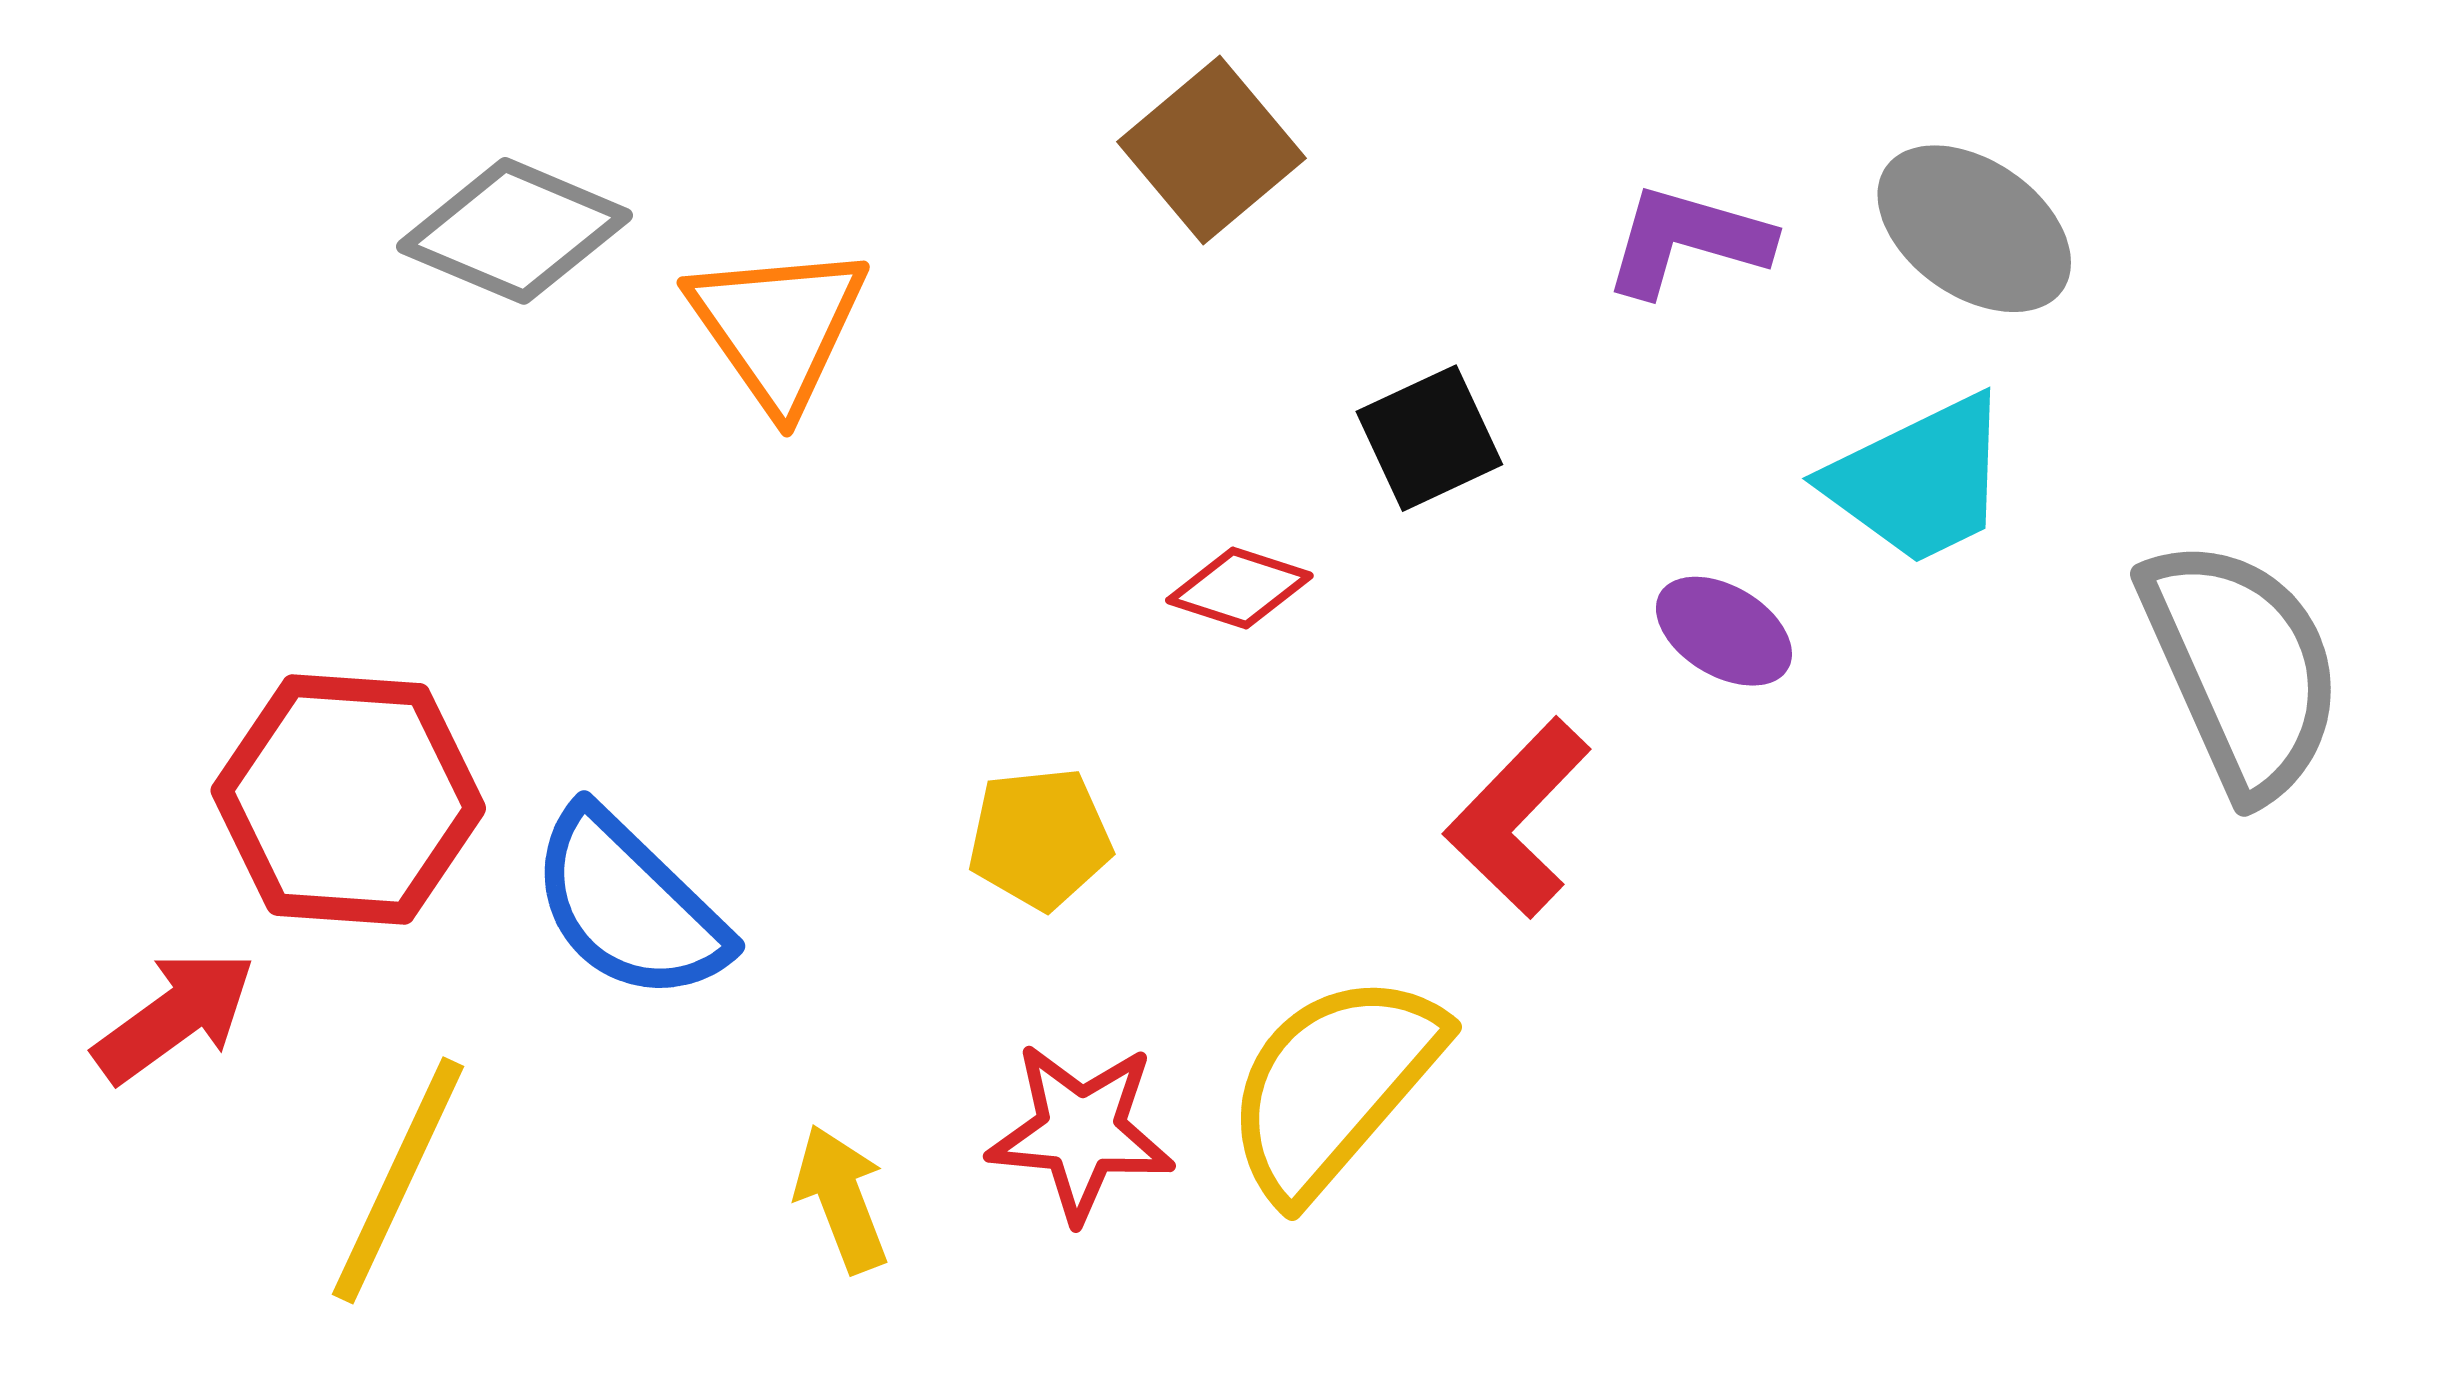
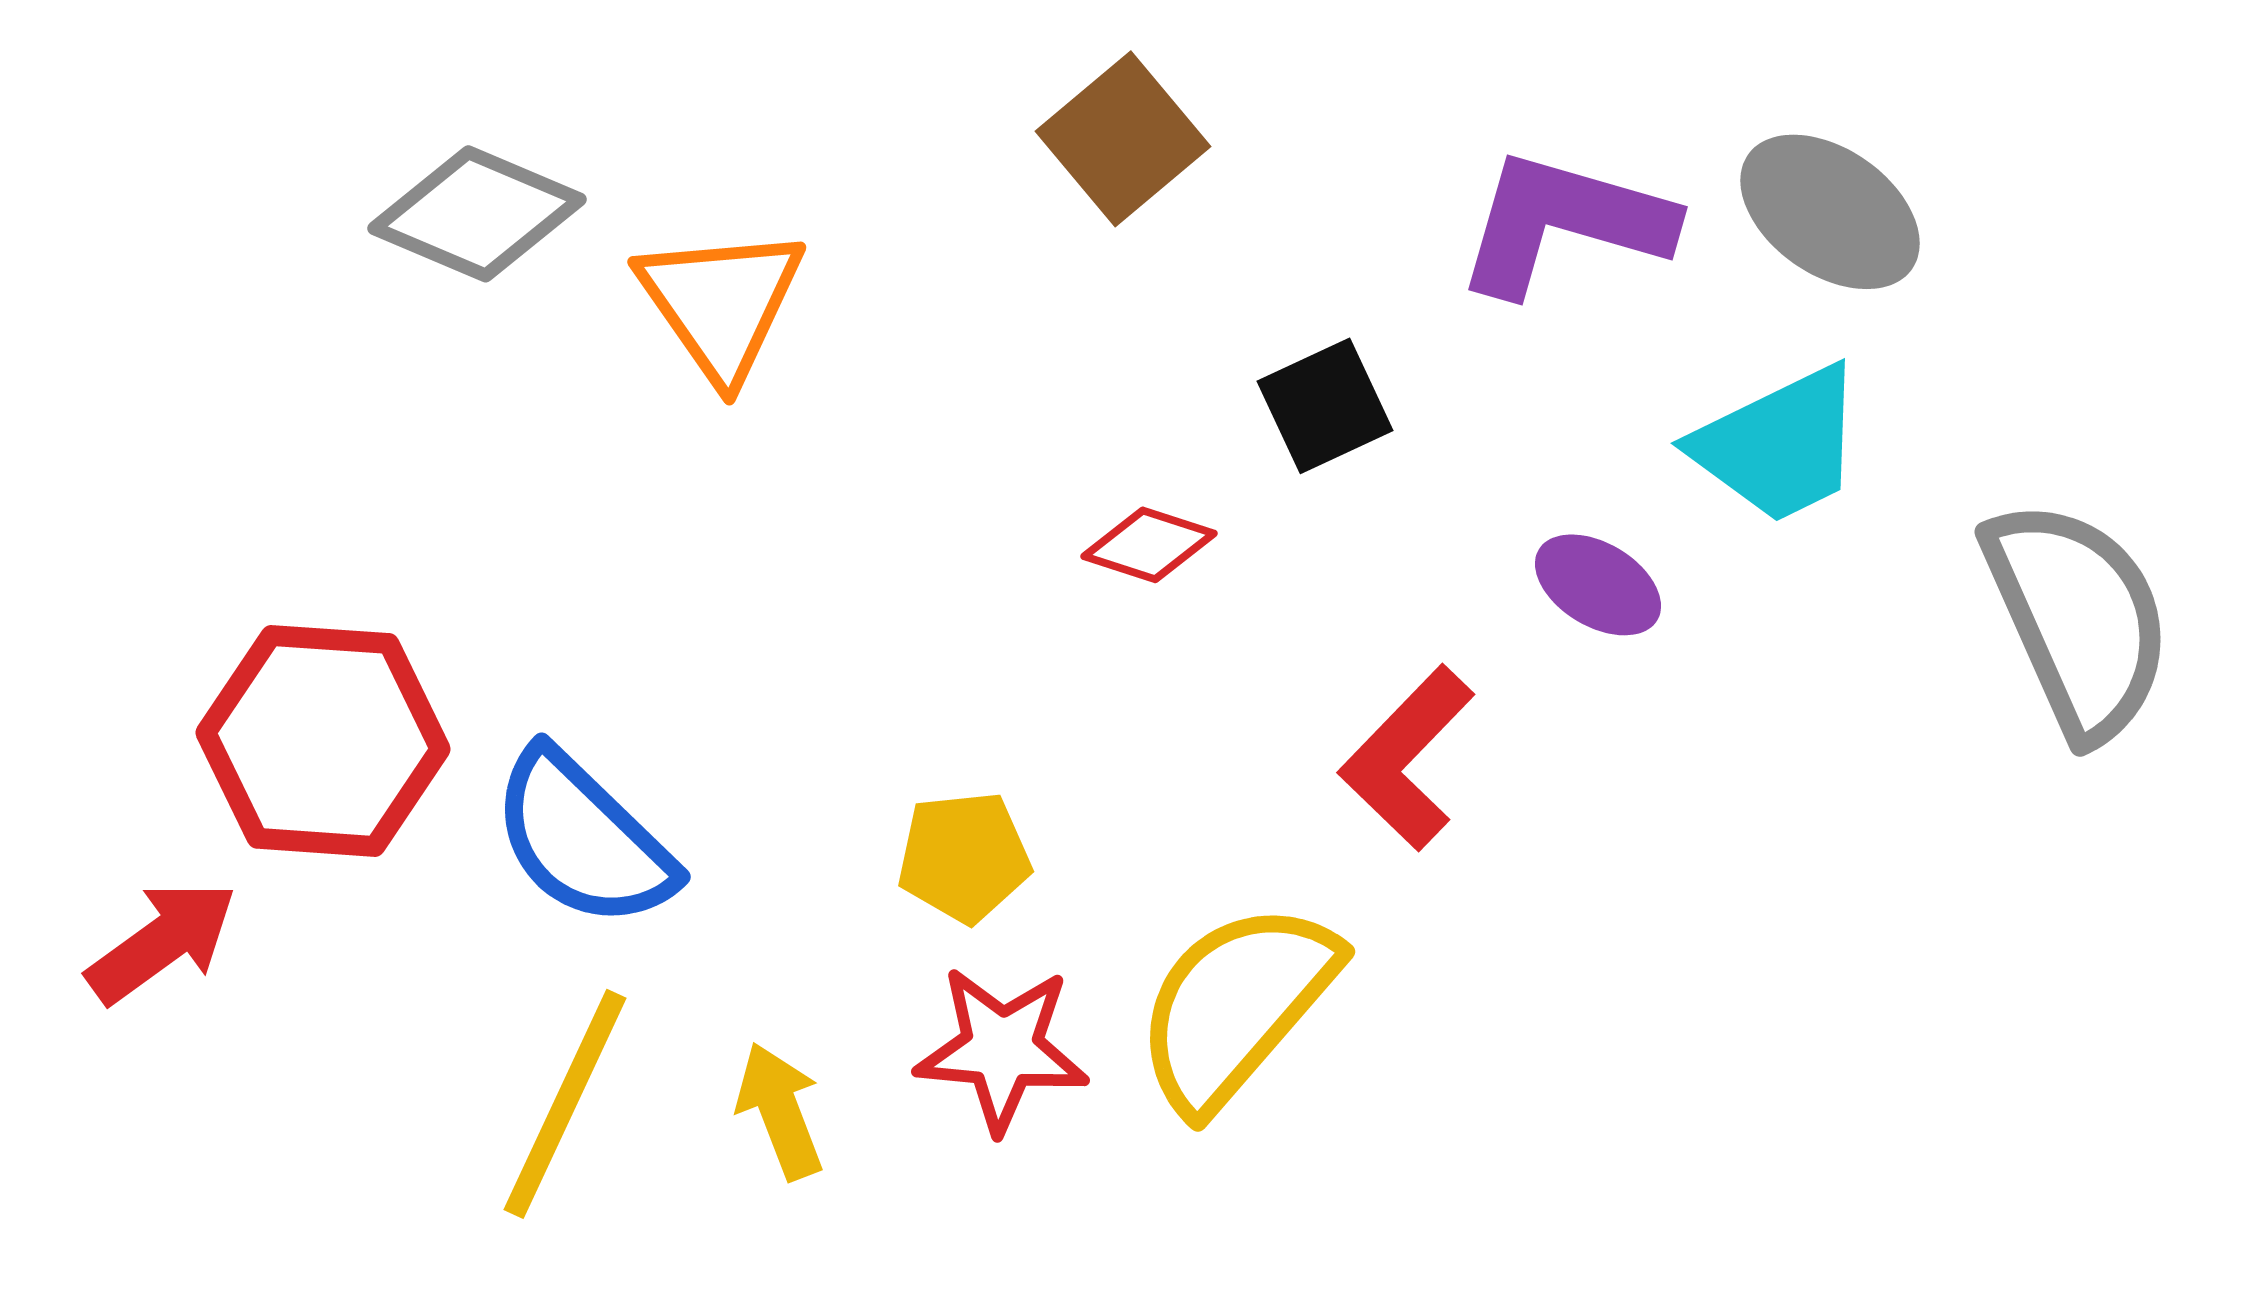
purple L-shape: (1687, 241) -> (1564, 223), size x1.4
yellow pentagon: (1040, 838) -> (964, 857), moved
yellow line: (398, 1180) -> (565, 1104), moved

